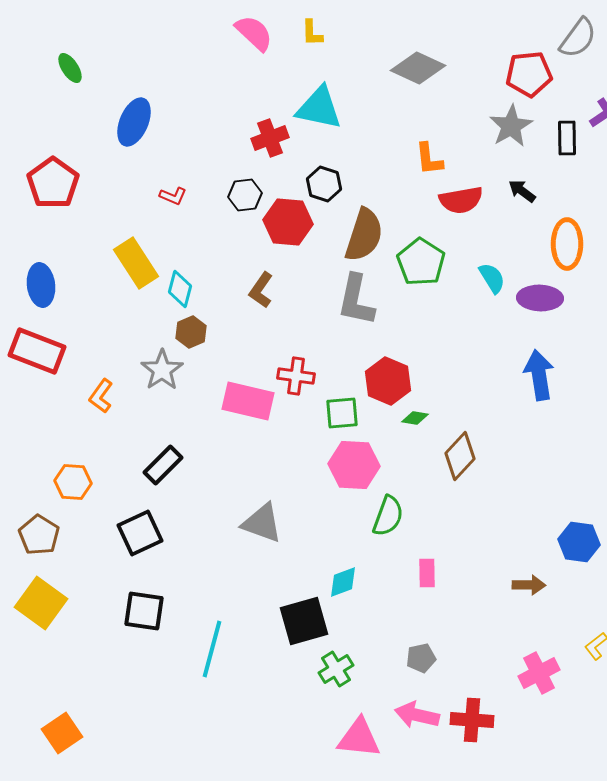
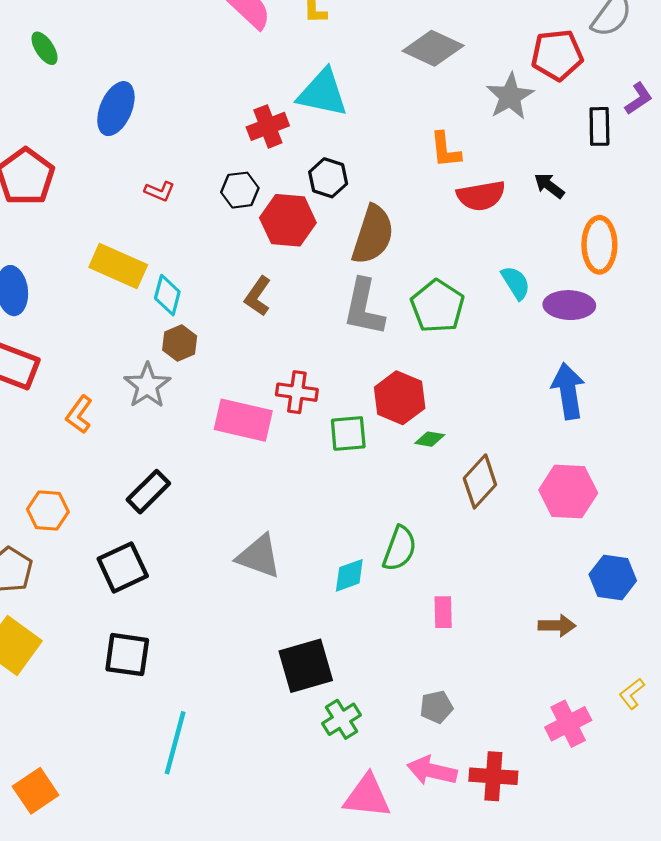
gray star: (511, 126) -> (510, 96), moved
green pentagon: (421, 262) -> (438, 306), moved
yellow rectangle: (136, 263) -> (118, 266), turned -33
pink hexagon: (354, 465) -> (568, 492), moved
cyan diamond: (343, 582) -> (349, 575), moved
cyan line: (212, 649) -> (175, 743), moved

